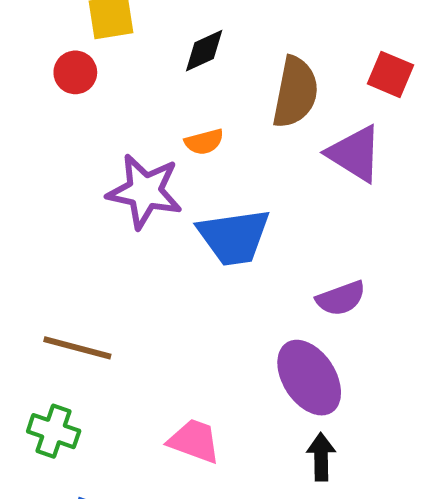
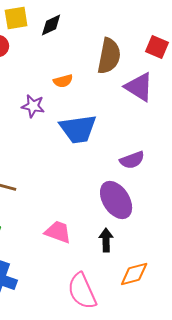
black diamond: (204, 51) -> (51, 25), moved
purple star: (145, 191) -> (33, 106), size x0.6
black arrow: (321, 457) -> (106, 240), moved

